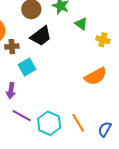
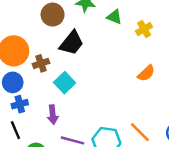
yellow cross: (103, 40) -> (144, 29), turned -32
orange semicircle: (95, 76) -> (146, 73), size x0.7

